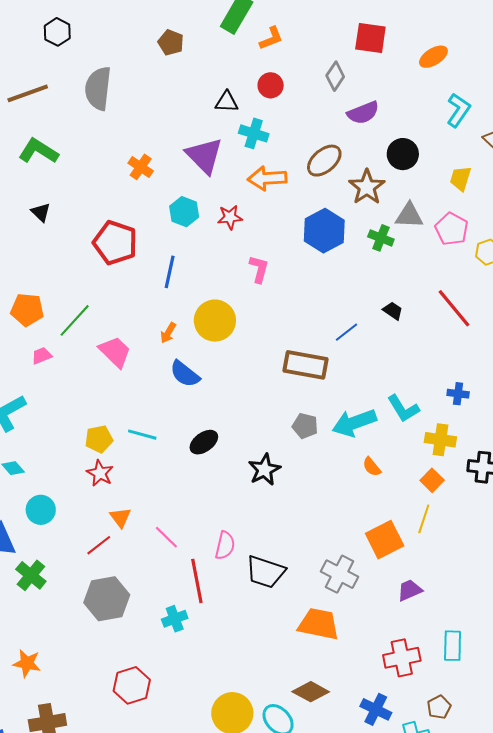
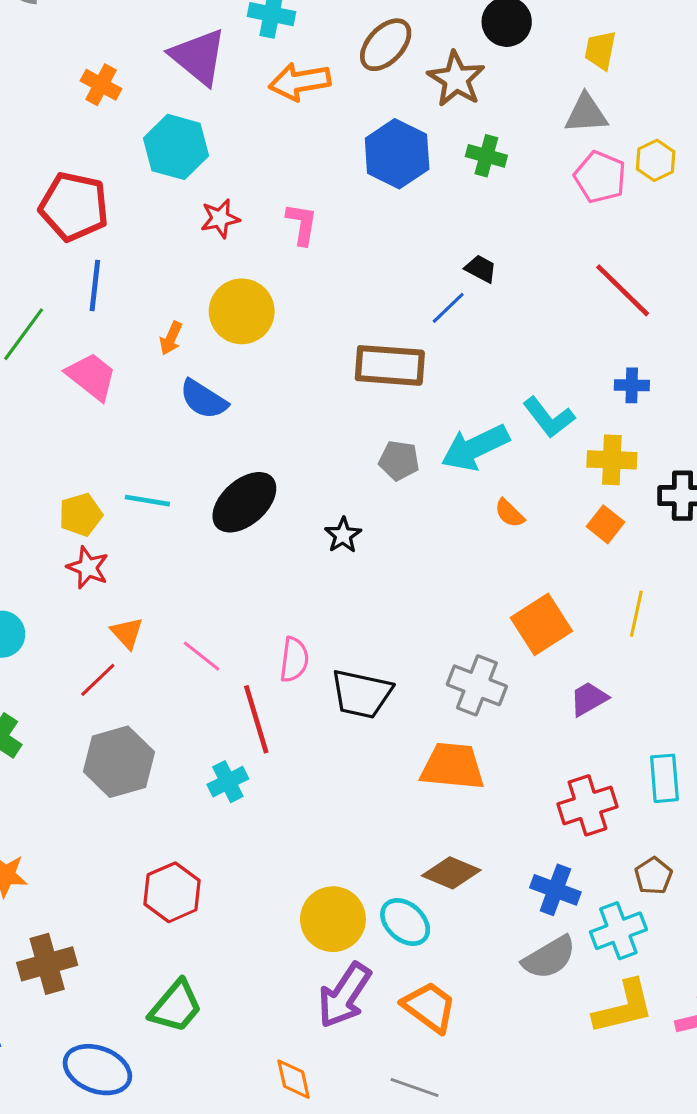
cyan hexagon: (184, 212) -> (176, 147), size x1.4
gray triangle: (409, 216) -> (586, 114), moved
red star: (230, 217) -> (220, 218), moved
pink pentagon: (452, 229) -> (600, 177), moved
blue line: (170, 272) -> (95, 285), moved
red line: (454, 308) -> (623, 290), moved
black trapezoid: (393, 311) -> (481, 269), moved
black ellipse: (204, 442) -> (244, 502), size x1.5
black star: (264, 470) -> (343, 535), size x0.7
yellow line: (424, 519) -> (636, 614), moved

